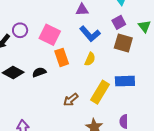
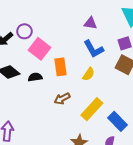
pink square: (50, 35) -> (39, 49), moved
blue rectangle: (125, 81) -> (118, 121), moved, turned 36
brown arrow: (71, 100) -> (62, 99), moved

